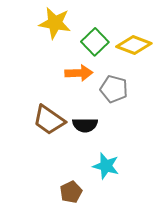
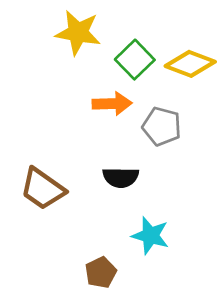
brown trapezoid: (49, 120) -> (43, 189), moved

